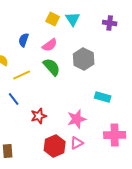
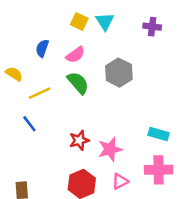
cyan rectangle: (103, 97) -> (159, 134), moved
red star: (39, 116) -> (79, 140), moved
pink triangle: (77, 143) -> (120, 181), moved

